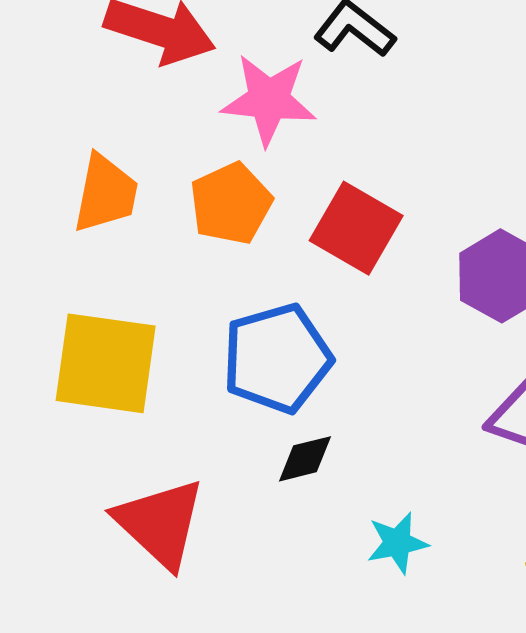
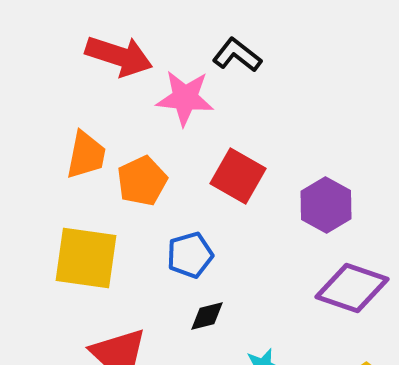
orange pentagon: (231, 203) -> (142, 181), moved
blue pentagon: (277, 358) -> (190, 255), size x0.7

